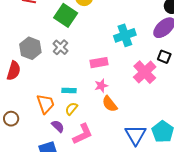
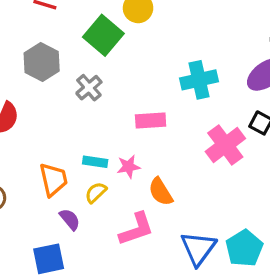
gray hexagon: (30, 48) -> (42, 62), moved
pink star: (101, 86) -> (129, 167), moved
pink L-shape: (83, 134) -> (136, 229), moved

